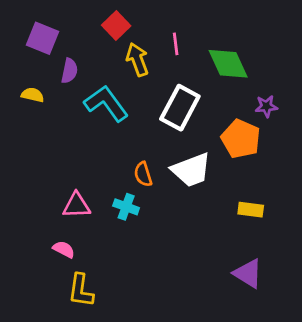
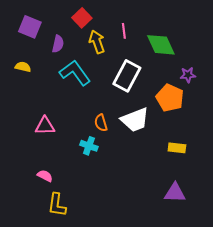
purple semicircle: (69, 71) -> (58, 44), moved
pink triangle: (77, 205) -> (45, 126), moved
purple triangle: (248, 273) -> (175, 193), turned -30

